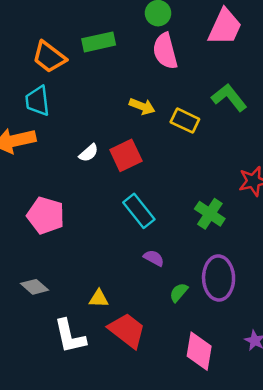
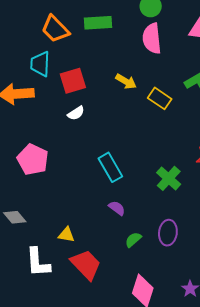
red square: (126, 155) -> (73, 81), moved
purple ellipse: (219, 278) -> (168, 233), size x0.7

